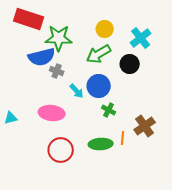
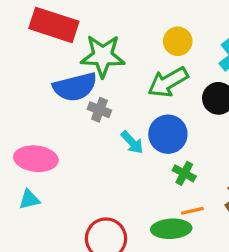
pink ellipse: (52, 113) -> (36, 159), moved
cyan triangle: (11, 118) -> (29, 199), moved
orange line: (123, 138) -> (192, 211), moved, turned 72

